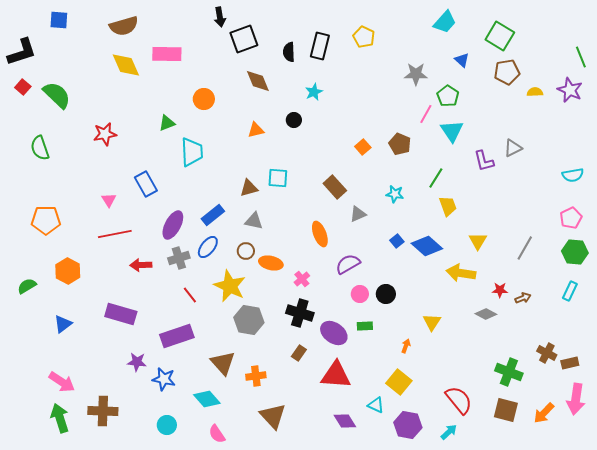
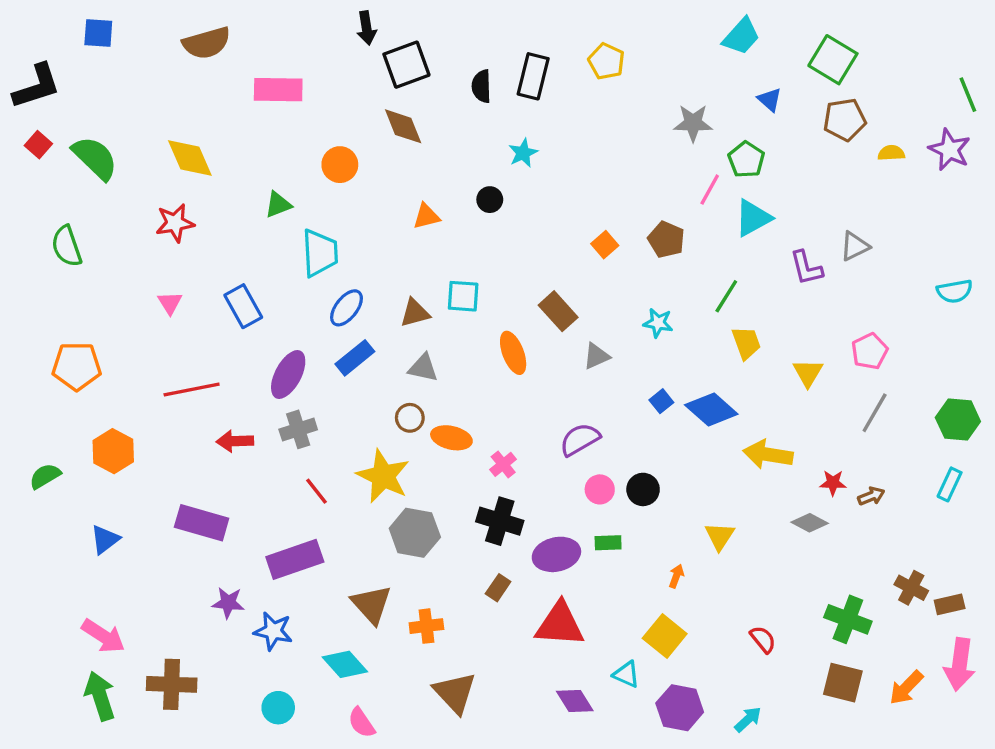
yellow diamond: (126, 65) -> (190, 158), moved
brown diamond: (258, 81) -> (403, 126), moved
cyan triangle: (452, 131) -> (753, 218), turned 35
pink triangle: (109, 200) -> (170, 303), moved
pink pentagon: (571, 218) -> (870, 351), moved
orange ellipse: (320, 234) -> (513, 353), moved
yellow triangle: (478, 241) -> (808, 373), moved
blue ellipse: (208, 247) -> (347, 308), moved
purple ellipse: (334, 333) -> (556, 554), turned -48
red semicircle: (459, 400) -> (763, 639), moved, size x0.6

